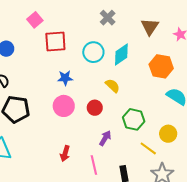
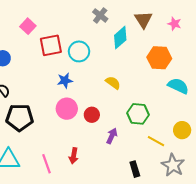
cyan circle: (93, 52) -> (79, 51), moved
cyan diamond: (121, 55) -> (120, 38), moved
red circle: (95, 108) -> (92, 115), moved
yellow circle: (168, 134) -> (182, 130), moved
pink line: (94, 165) -> (47, 164), moved

